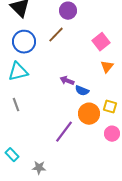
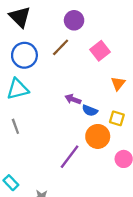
pink square: (101, 42) -> (100, 51), moved
yellow square: (110, 107) -> (117, 118), moved

